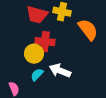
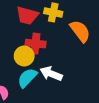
cyan semicircle: (37, 75) -> (27, 78), size x1.5

